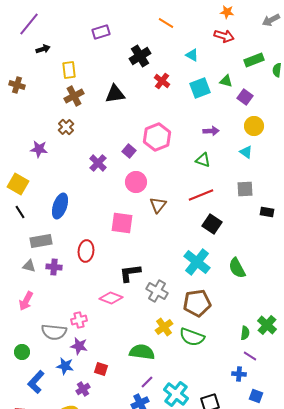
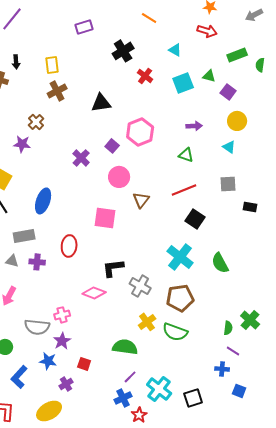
black arrow: (43, 49) -> (16, 62), moved, turned 104
black triangle: (115, 94) -> (101, 103), moved
brown cross: (66, 127) -> (36, 122), moved
purple star: (79, 346) -> (62, 341), turned 30

